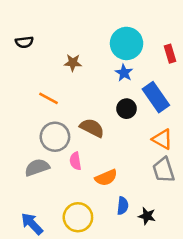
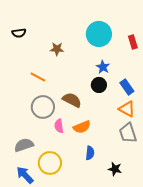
blue star: (124, 73) -> (103, 67), moved
blue rectangle: (156, 97) -> (127, 87), moved, size x0.7
gray semicircle: (37, 167) -> (24, 145), moved
orange semicircle: (106, 178) -> (82, 127), moved
blue semicircle: (123, 206) -> (90, 153), moved
yellow circle: (78, 217) -> (50, 163), moved

